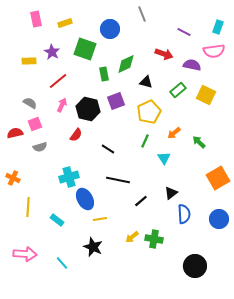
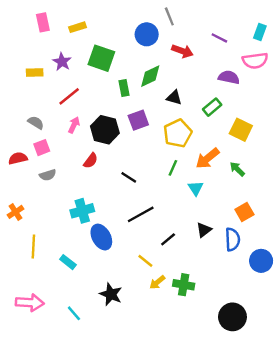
blue circle: (110, 29) -> (147, 34), moved
red arrow: (164, 54) -> (182, 51), moved
yellow square: (206, 95) -> (241, 130), moved
orange arrow: (174, 133) -> (207, 158), size x1.5
orange cross: (13, 178) -> (15, 212), turned 32
orange square: (218, 178) -> (244, 212), moved, size x0.7
black line: (118, 180) -> (141, 214), turned -40
blue semicircle: (184, 214) -> (232, 239), moved
yellow line: (100, 219) -> (145, 261), moved, turned 48

